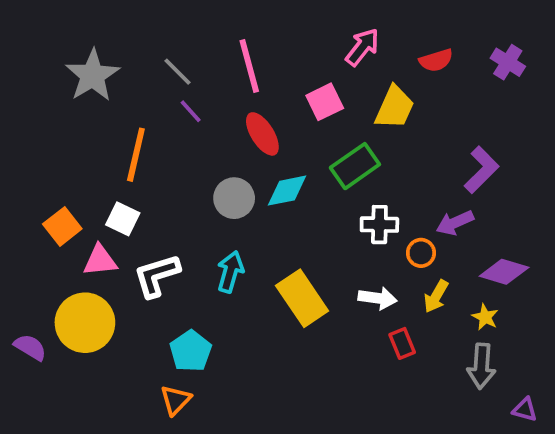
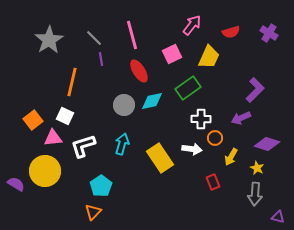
purple line: (191, 111) -> (101, 59), turned 32
orange circle: (421, 253) -> (215, 138), moved
white arrow: (378, 298) -> (192, 149), moved

